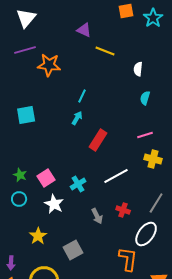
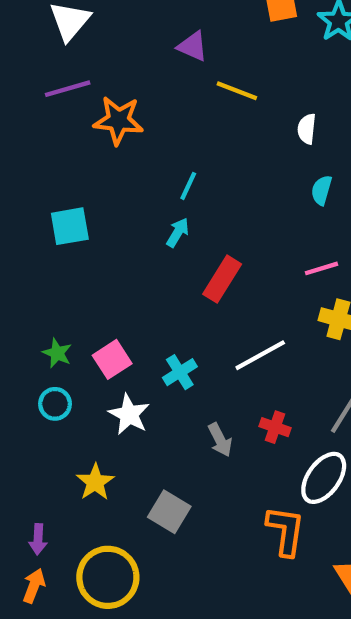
gray square: (73, 250) -> (169, 512), turned -30

